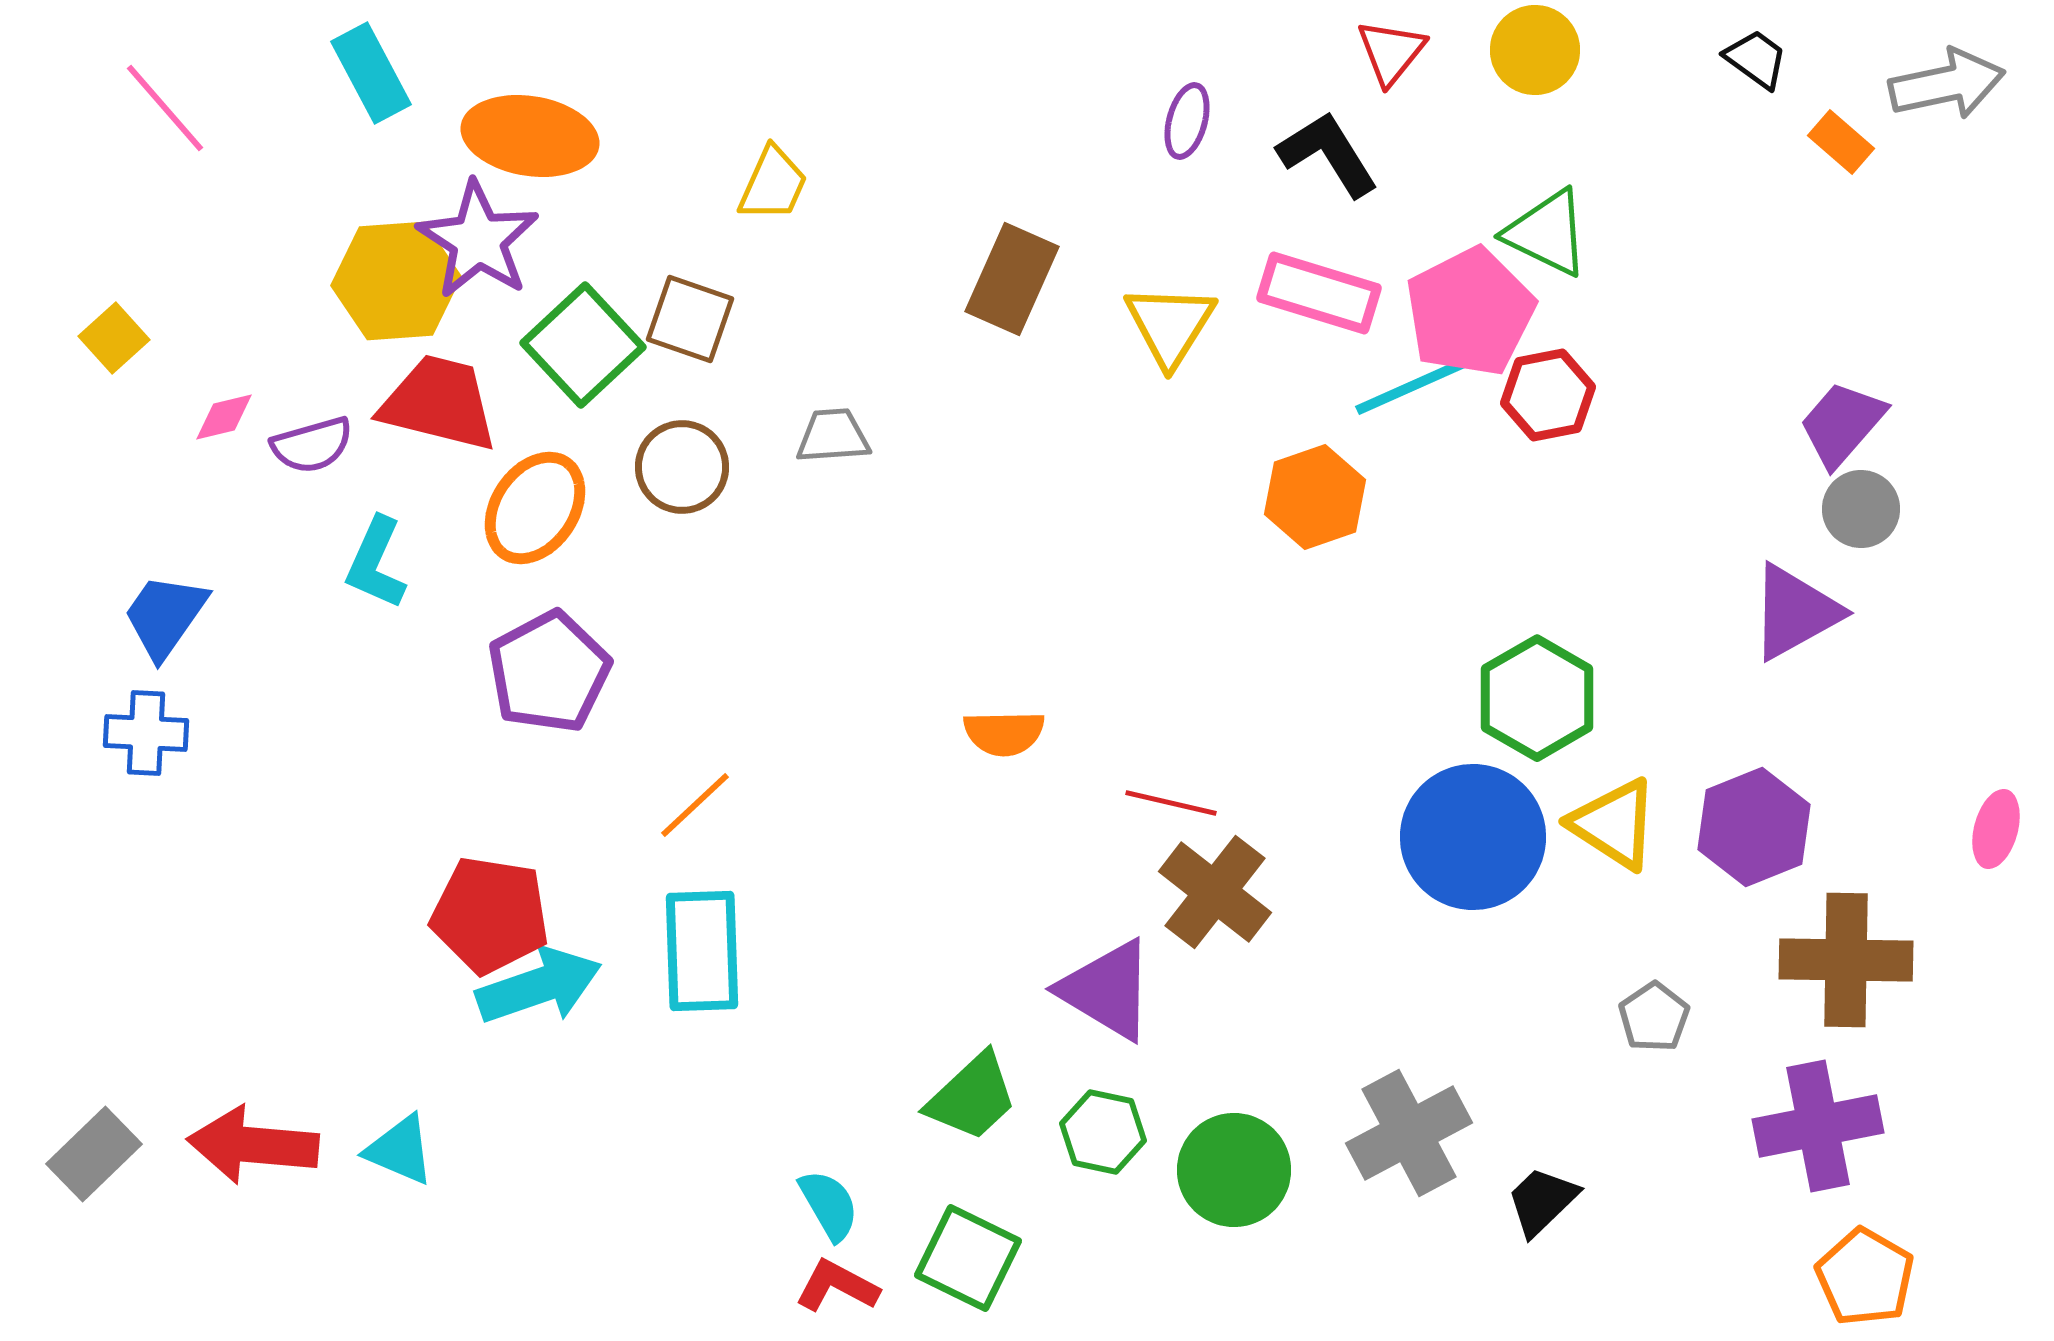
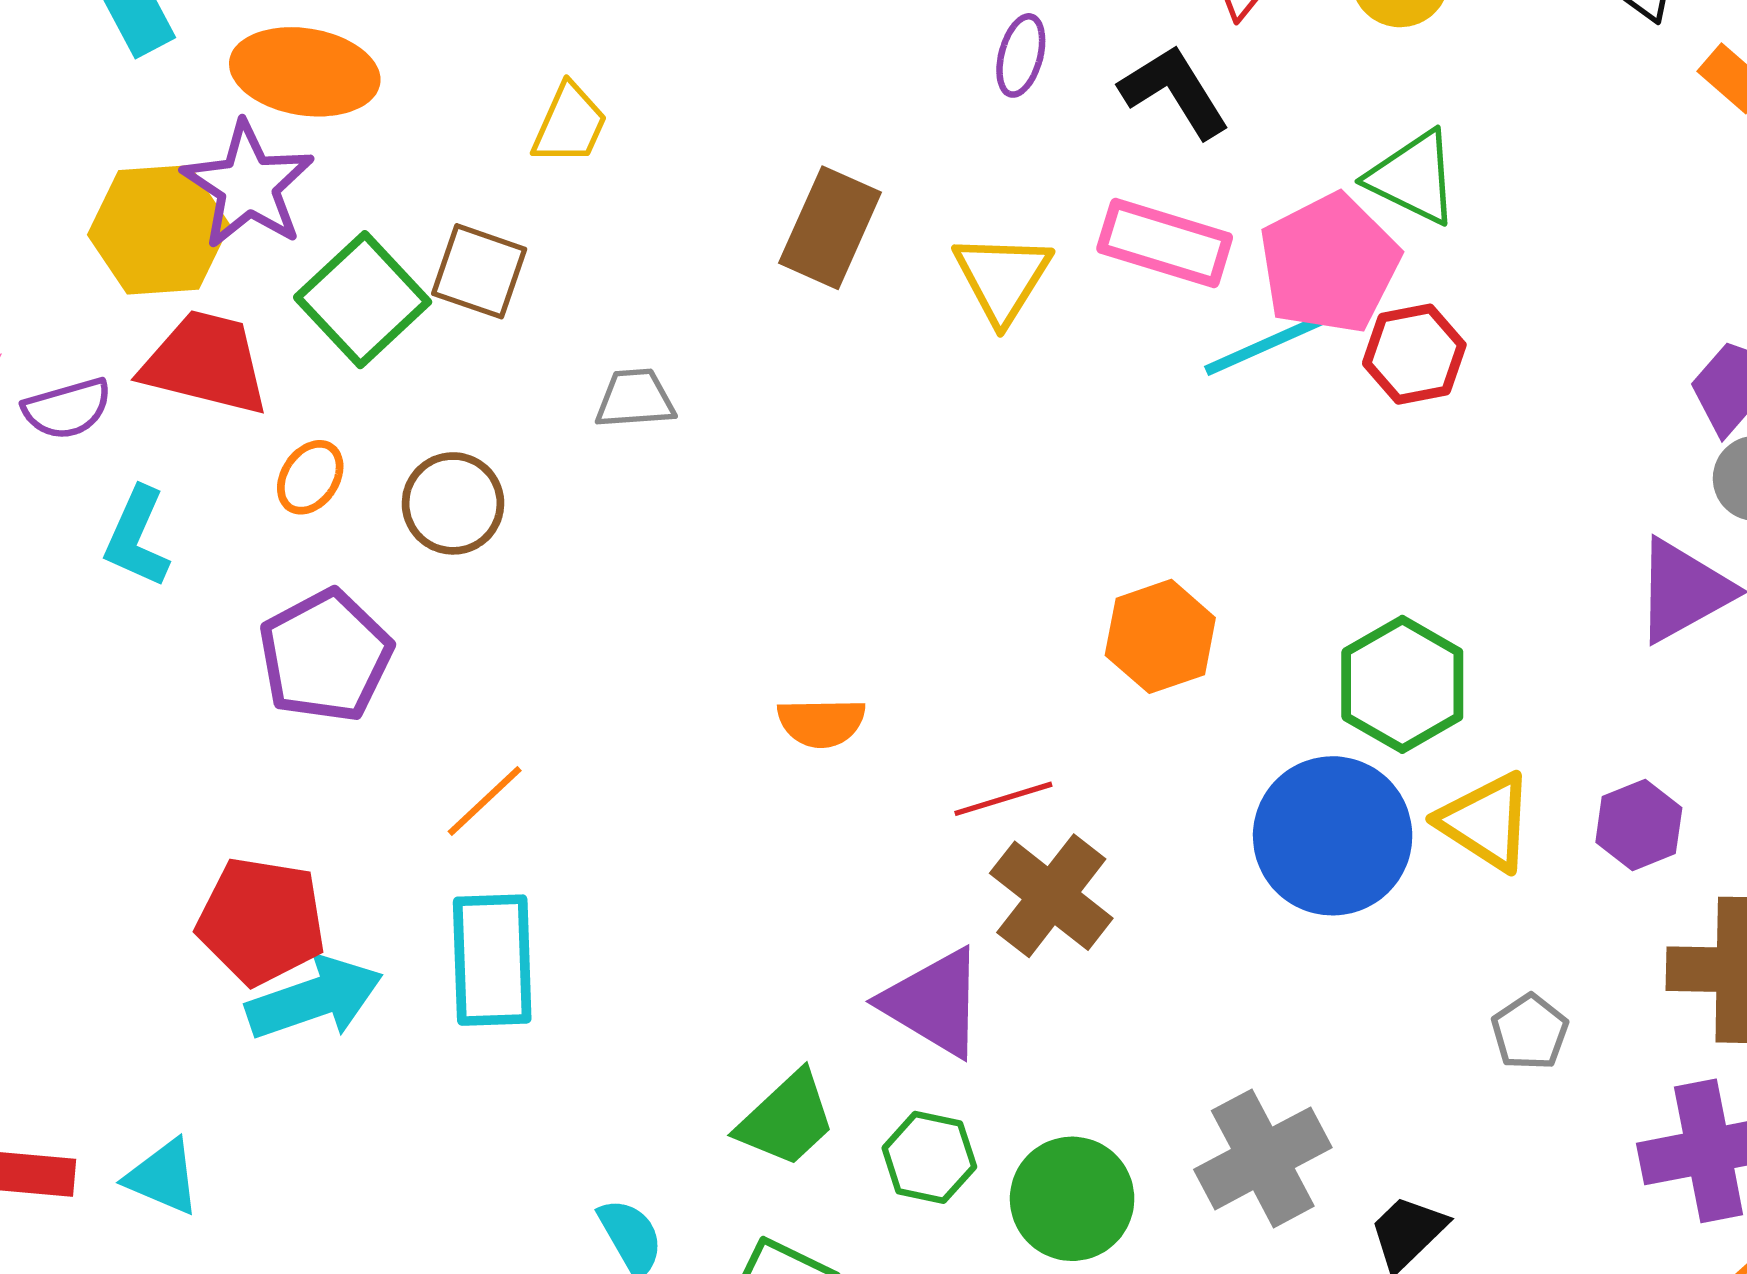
brown circle: (682, 467) -> (453, 503), moved
orange hexagon: (1315, 497) -> (1160, 636), moved
orange ellipse: (535, 508) -> (310, 477), size x0.6
red line: (1171, 803) -> (1003, 799), turned -30
purple hexagon: (1754, 827) -> (1639, 825), size x0.7

